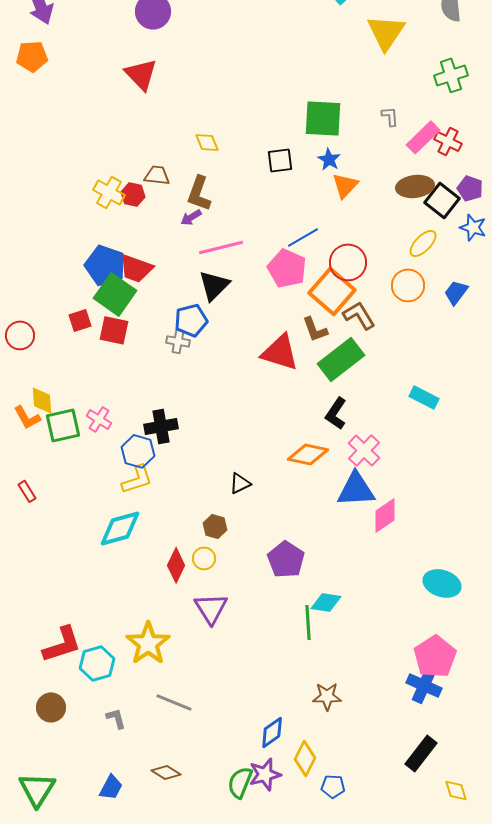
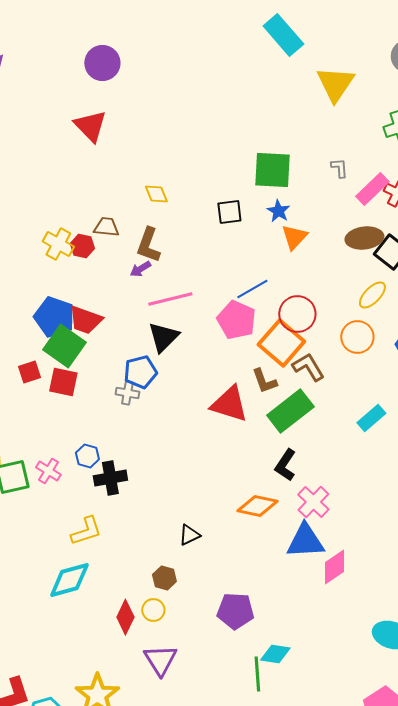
cyan rectangle: (424, 397) -> (371, 418), moved, turned -68
blue hexagon: (138, 451) -> (87, 456), moved, size x0.7
purple pentagon: (286, 559) -> (235, 611), turned -30

